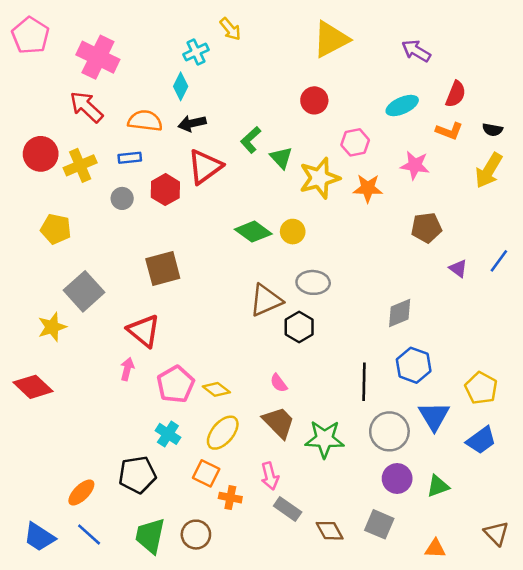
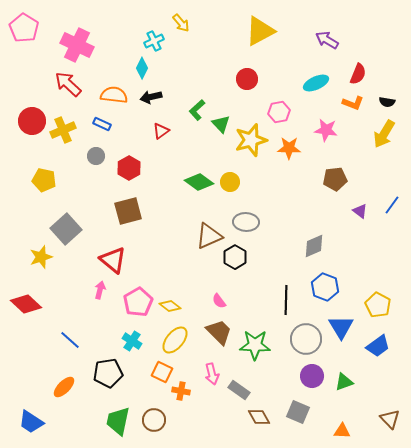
blue rectangle: (130, 158) -> (102, 124), turned 30
red triangle: (205, 167) -> (161, 131), size x0.6
red hexagon: (165, 190) -> (129, 168), moved
gray rectangle: (288, 509) -> (239, 390), moved
blue line: (89, 535) -> (70, 340), moved

